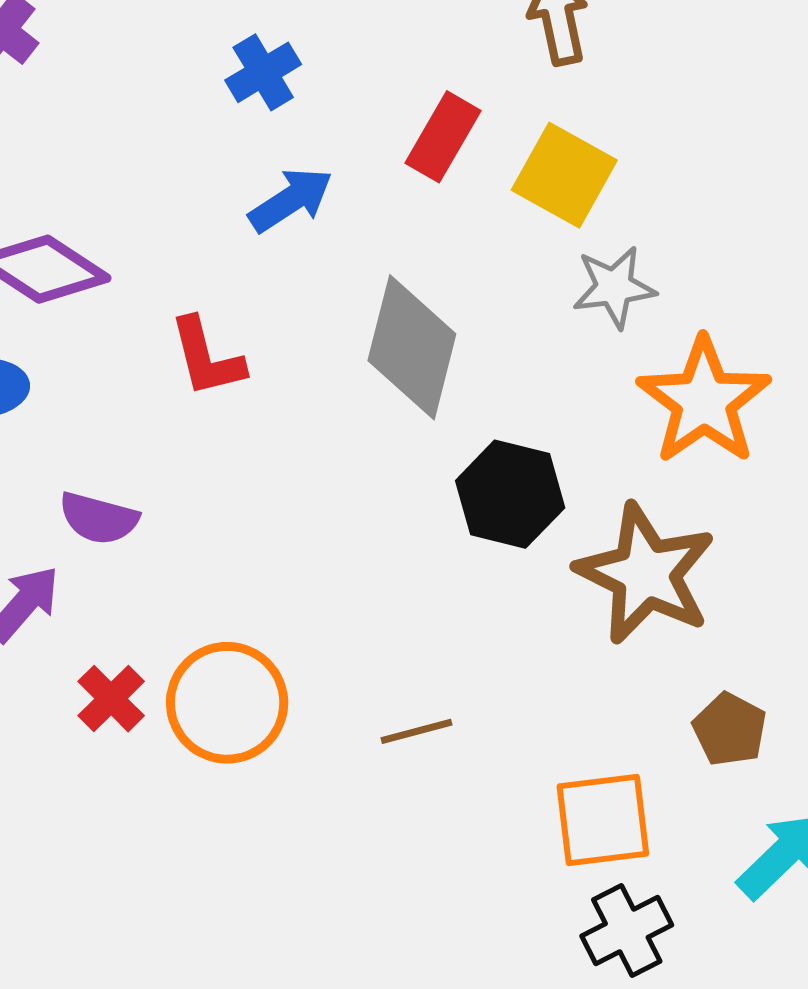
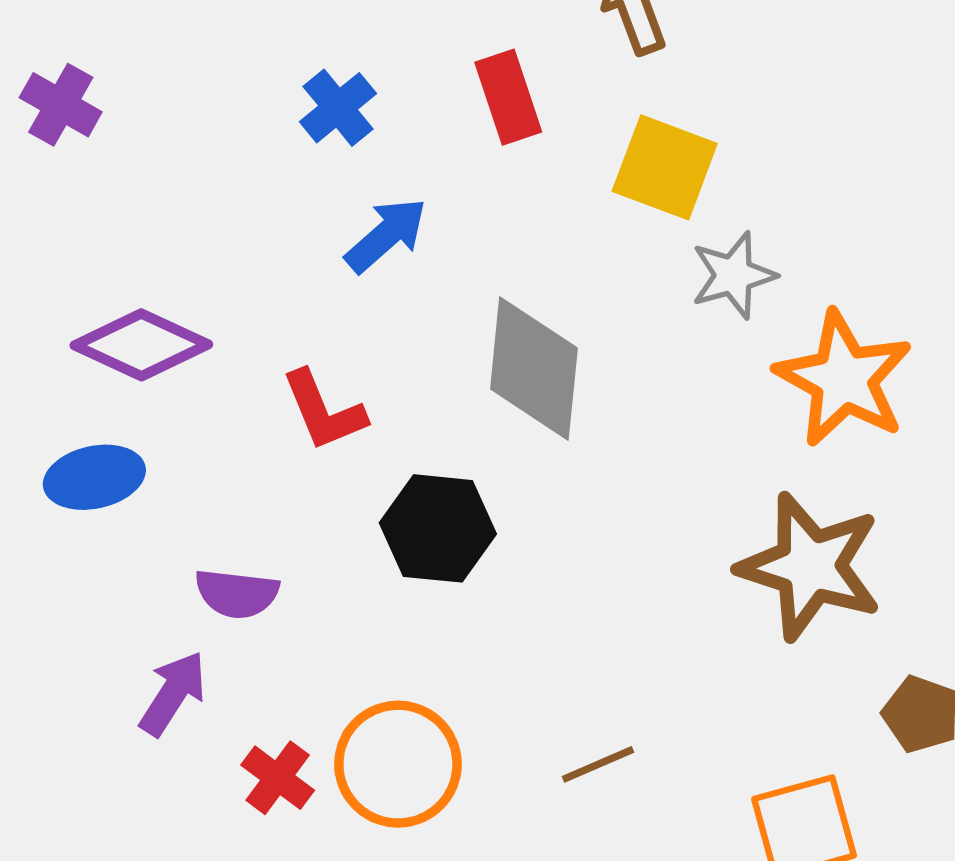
red rectangle: (443, 137) -> (508, 97), moved, turned -40
black hexagon: (510, 494) -> (438, 528), moved

